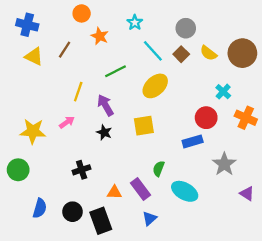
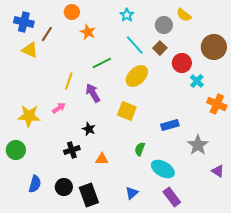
cyan star: (135, 23) -> (127, 15), moved
brown line: (65, 50) -> (47, 34), moved
yellow semicircle: (208, 53) -> (184, 15), moved
red circle: (206, 118) -> (182, 63), moved
yellow square: (144, 126) -> (127, 111), turned 30
black star: (104, 132) -> (89, 129), moved
purple rectangle: (140, 189) -> (172, 197), moved
orange triangle: (114, 192) -> (102, 159), moved

